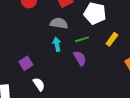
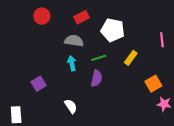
purple semicircle: (80, 58) -> (97, 78), turned 42
white semicircle: (39, 84) -> (71, 106), moved

